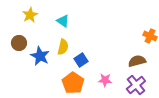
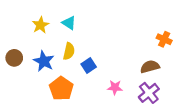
yellow star: (30, 15) -> (40, 25), moved
brown circle: (19, 43) -> (14, 58), moved
orange pentagon: (73, 83) -> (61, 89), moved

